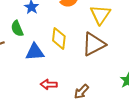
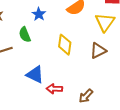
brown triangle: (94, 44) -> (98, 51), size x0.7
blue triangle: (35, 52) -> (35, 75), moved, turned 30

